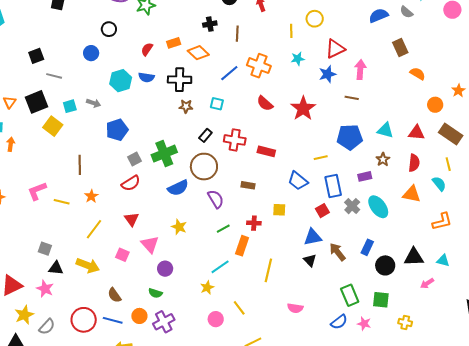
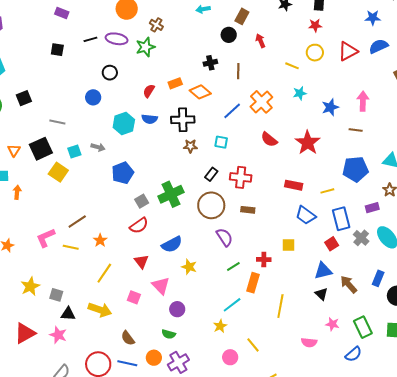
yellow line: (291, 31) -> (292, 66), turned -64
red triangle: (335, 49) -> (348, 51), moved
black square: (36, 56) -> (24, 98), moved
orange cross: (259, 66) -> (261, 102), turned 30
red rectangle: (266, 151) -> (294, 185), moved
brown line: (80, 165) -> (77, 222), moved, turned 60
brown rectangle: (248, 185) -> (248, 210), moved
blue semicircle: (178, 188) -> (172, 244), moved
yellow star: (24, 315) -> (30, 286), moved
pink star: (364, 324) -> (332, 324), moved

